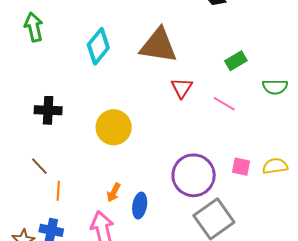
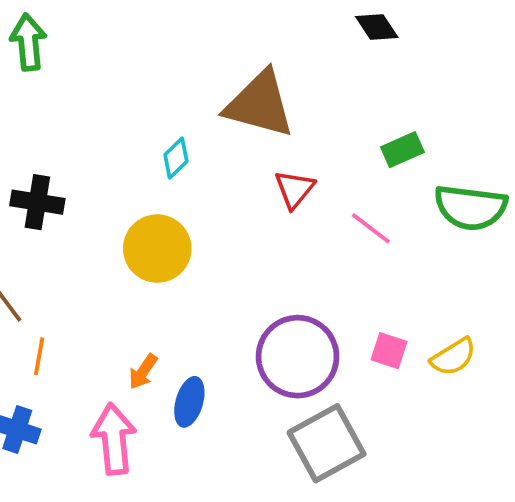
cyan diamond: (98, 46) -> (176, 158), moved, size x0.6
green semicircle: (275, 87) -> (471, 207), size x1.5
yellow semicircle: (275, 166) -> (453, 357), turned 150

